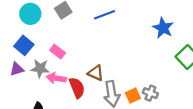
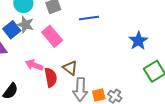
pink rectangle: (58, 52) -> (52, 36), moved, size x1.5
gray star: (40, 68) -> (26, 25), moved

